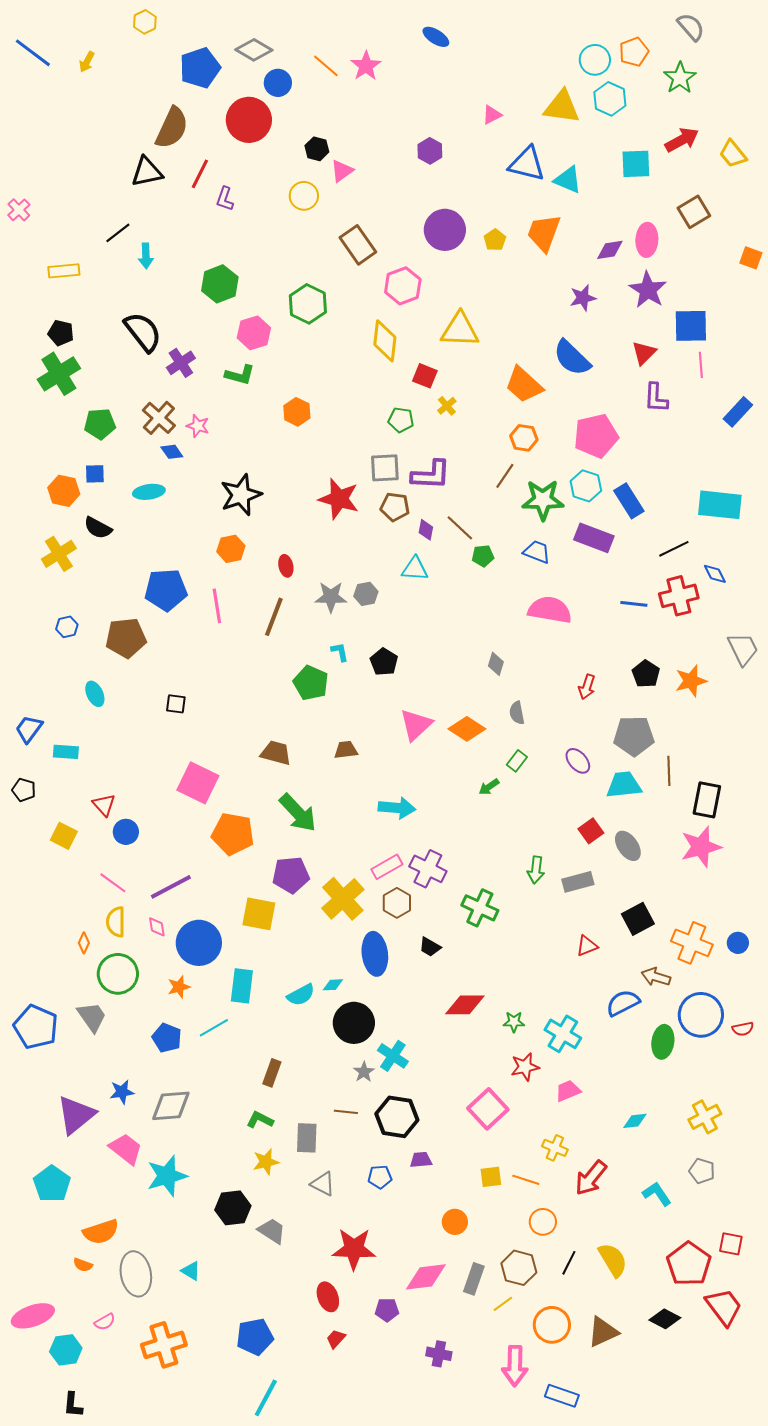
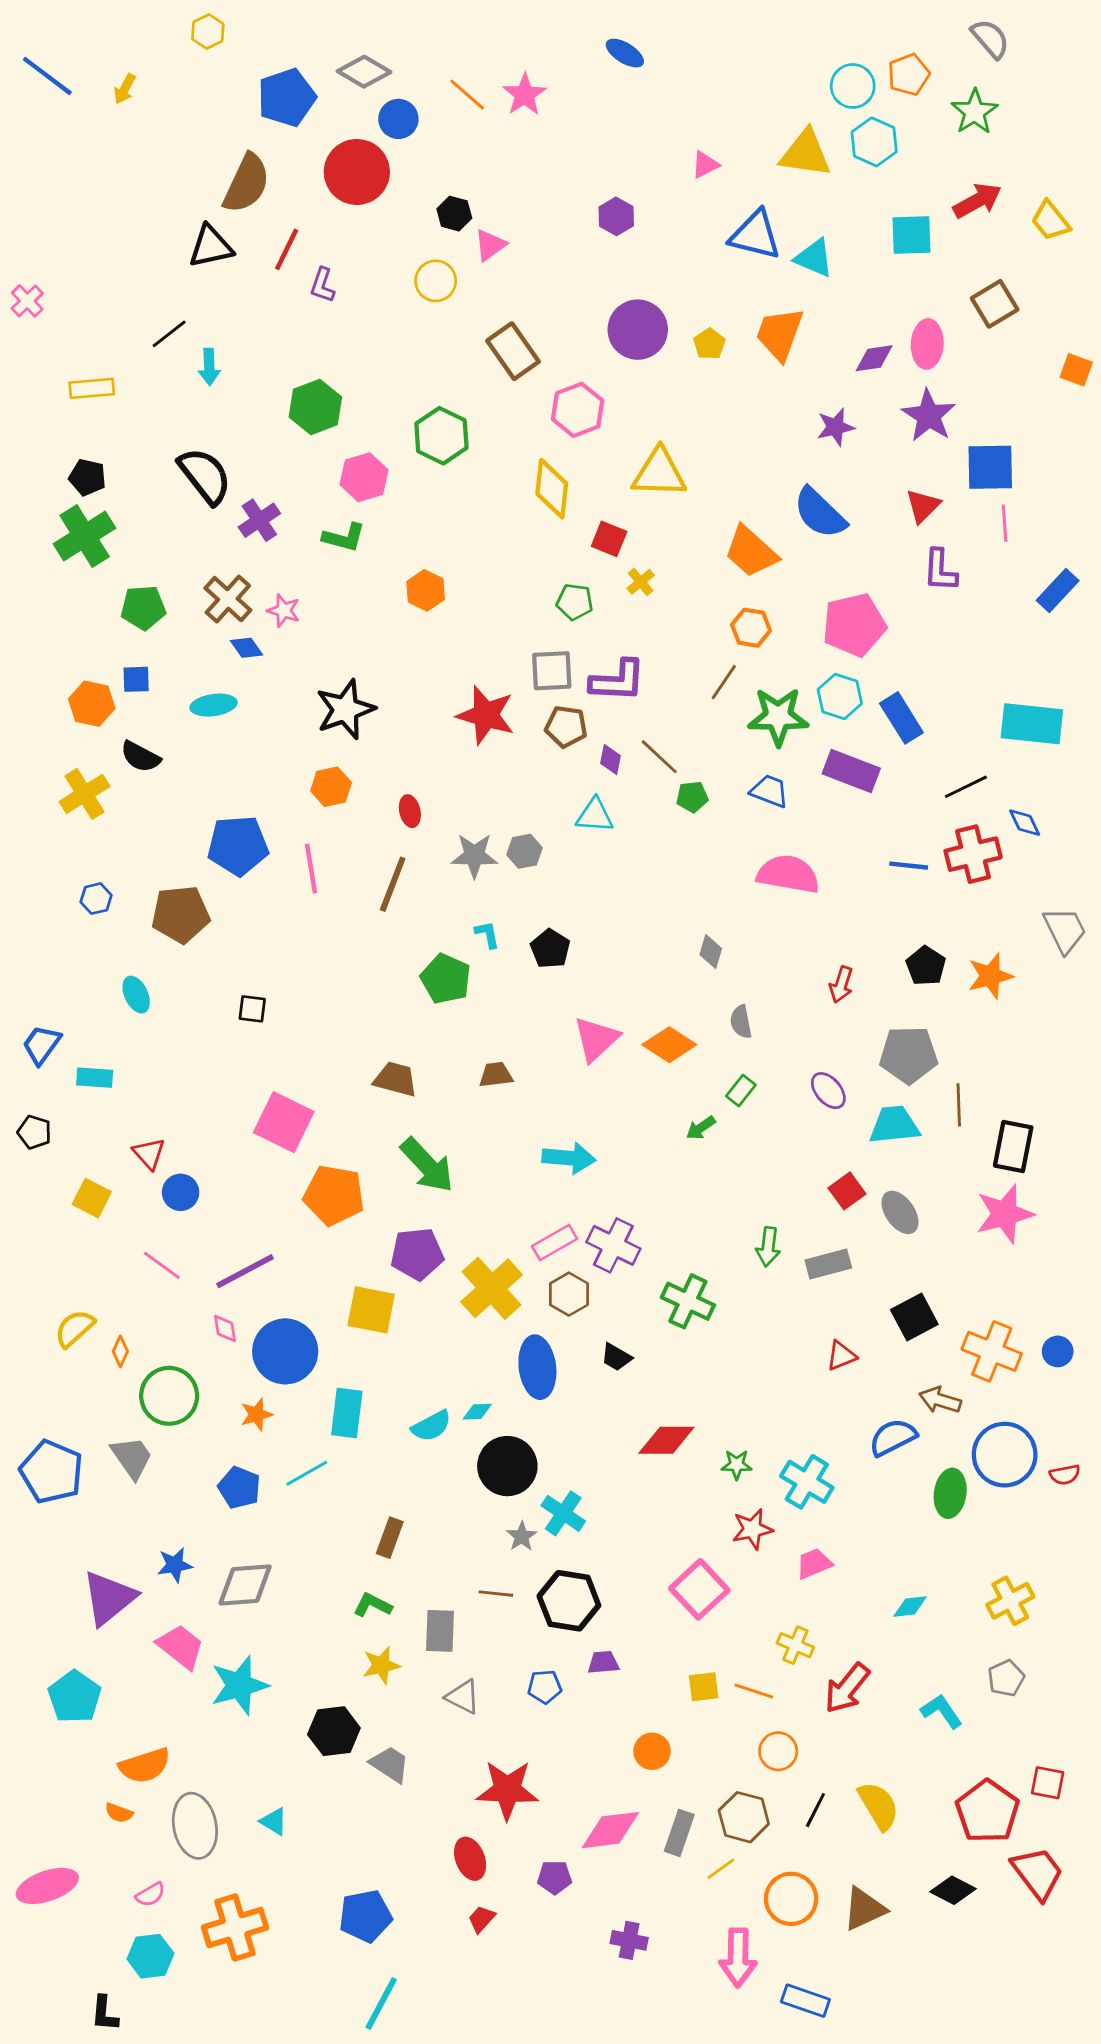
yellow semicircle: (116, 922) -> (75, 1328), moved, turned 48
gray pentagon: (702, 1171) -> (1006, 1678), turned 30
cyan hexagon: (66, 1350) -> (150, 1956), moved

